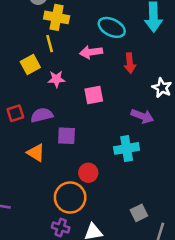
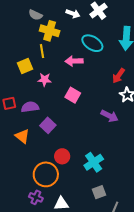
red arrow: (130, 63) -> (119, 76), moved, turned 35
pink square: (94, 95) -> (73, 95), turned 35
purple square: (66, 136) -> (48, 125), turned 35
cyan cross: (127, 148) -> (94, 162), moved, turned -30

